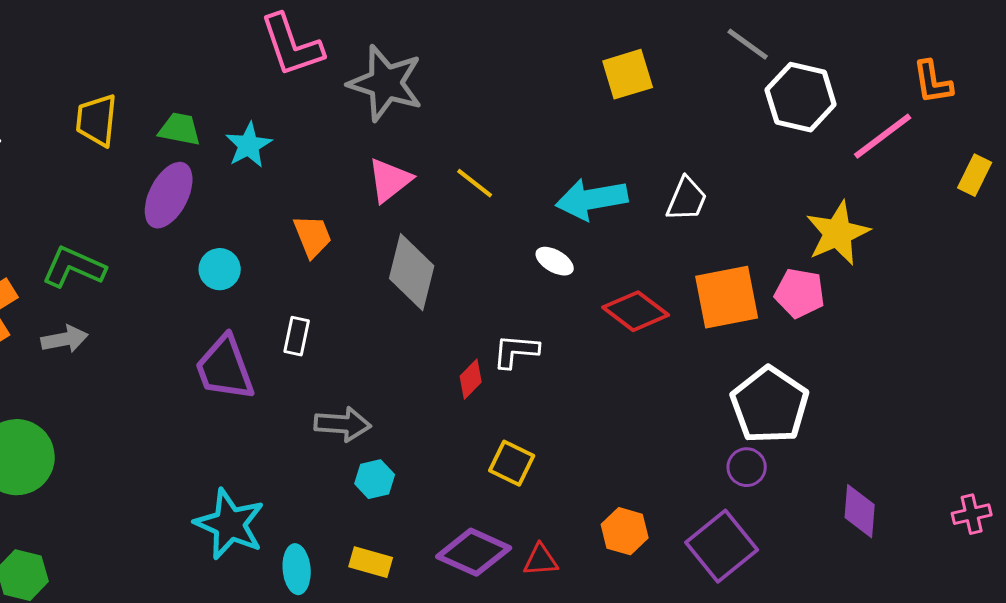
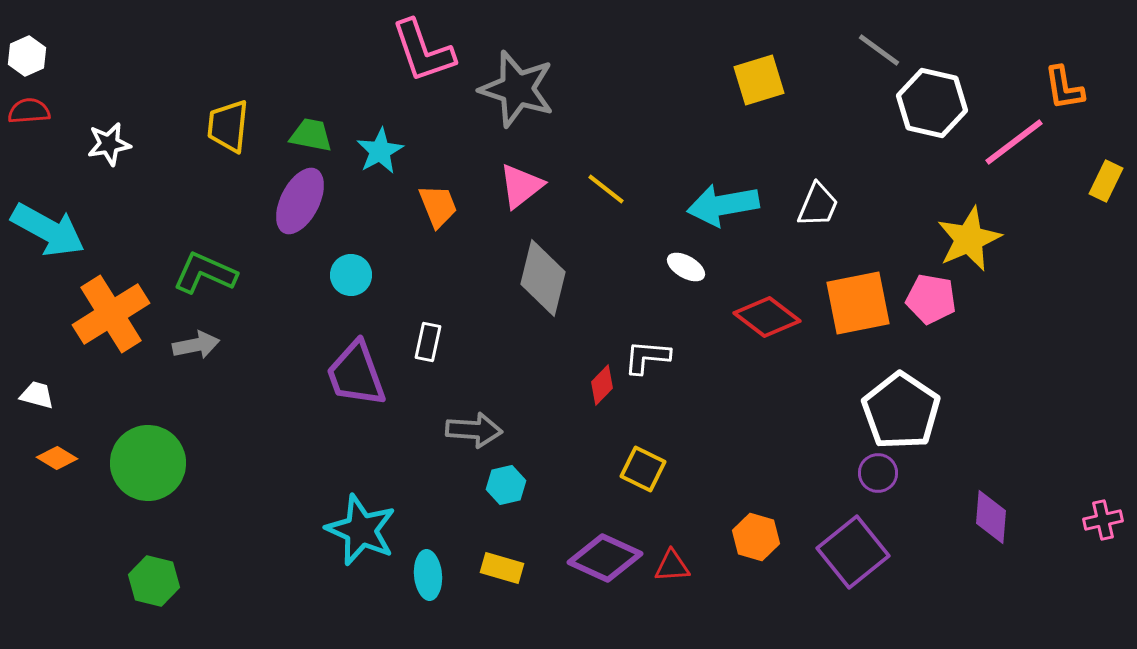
orange trapezoid: (313, 236) -> (438, 206), moved

